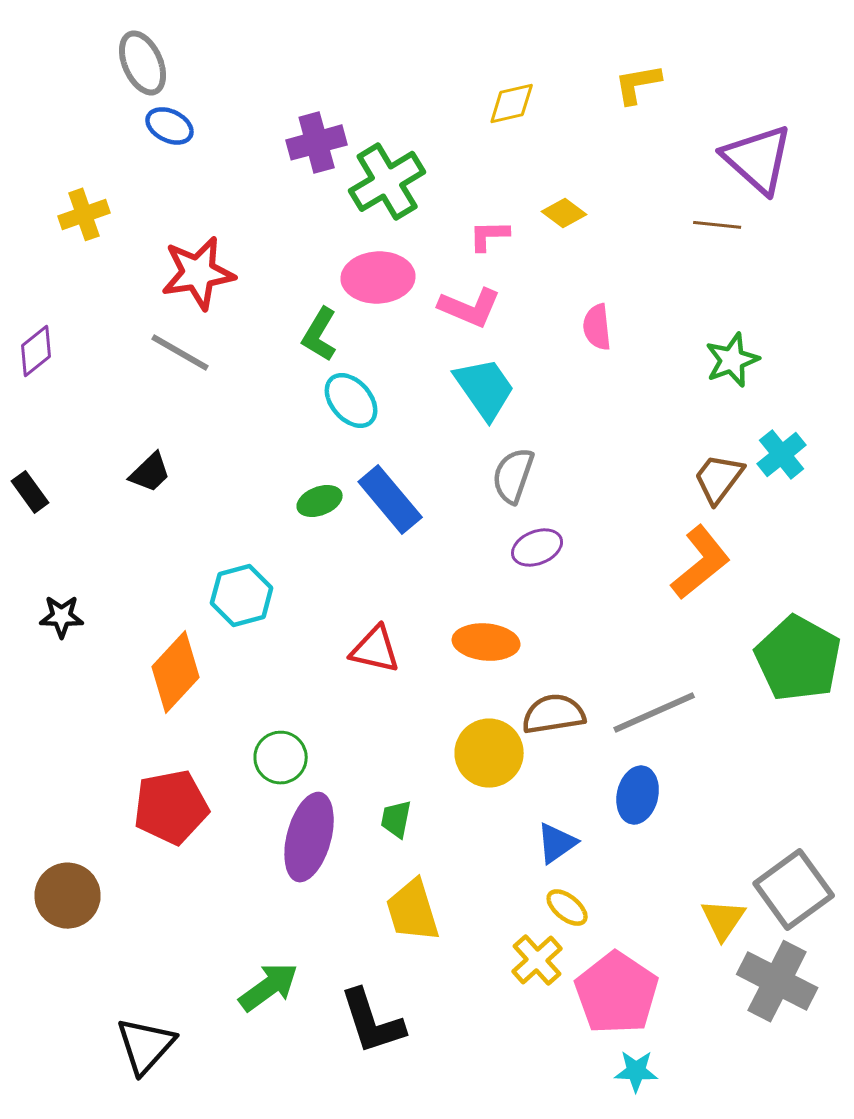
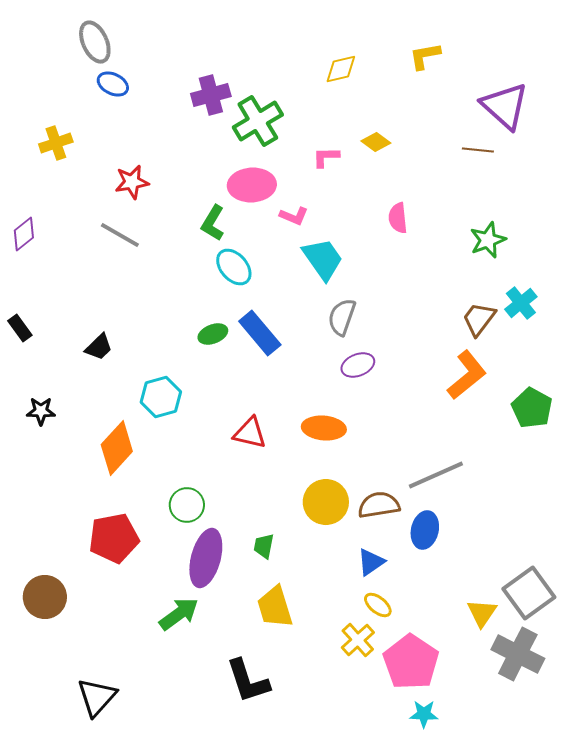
red star: (198, 273) -> (132, 182), size x0.7
pink L-shape: (470, 307) -> (294, 216), moved, size x0.7
black trapezoid: (150, 472) -> (99, 347), moved
green pentagon: (798, 659) -> (532, 408), moved, size x0.7
brown semicircle: (554, 714) -> (379, 505), moved
green arrow: (269, 987) -> (179, 614), moved

